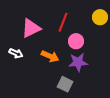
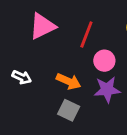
pink triangle: (31, 28) -> (42, 26), moved
gray square: (65, 84) -> (69, 110), moved

